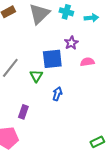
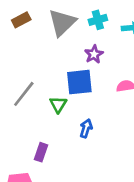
cyan cross: (66, 12) -> (98, 20), turned -32
purple star: (71, 43) -> (94, 54), moved

